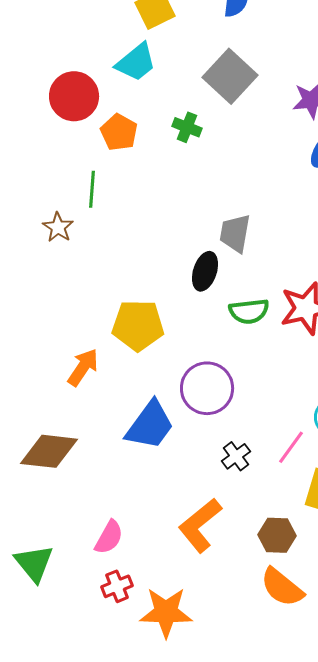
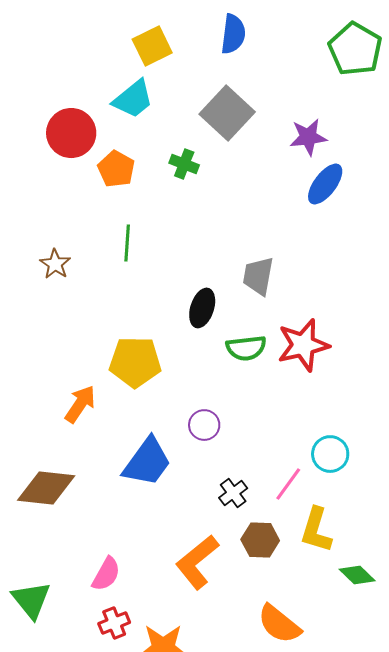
green line: (92, 189) -> (127, 243), moved
gray trapezoid: (235, 233) -> (258, 276), moved
purple circle: (207, 388) -> (204, 425), size x0.6
brown hexagon: (277, 535) -> (260, 540), moved

